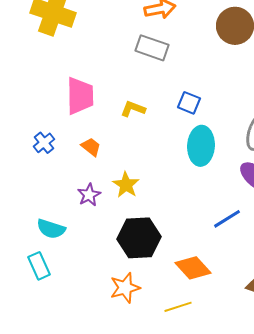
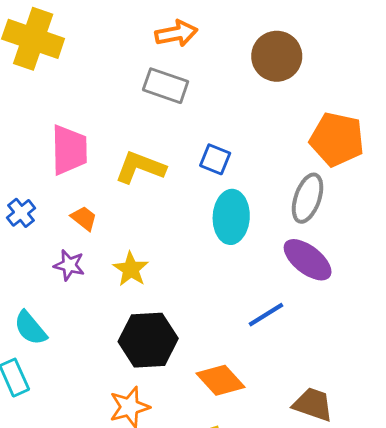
yellow L-shape: (133, 109) -> (140, 167), size x1.5
purple star: (89, 195) -> (69, 265), moved, turned -30
cyan semicircle: (51, 229) -> (30, 328), turned 32

